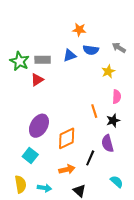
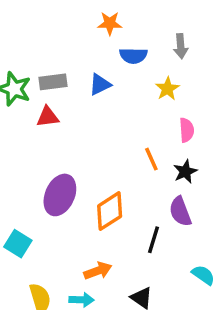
gray arrow: (119, 48) -> (181, 46), turned -120
blue triangle: (70, 55) -> (100, 85), moved
red triangle: (37, 80) -> (48, 117), turned 32
cyan square: (30, 156) -> (18, 244), moved
orange arrow: (67, 169) -> (98, 271), moved

